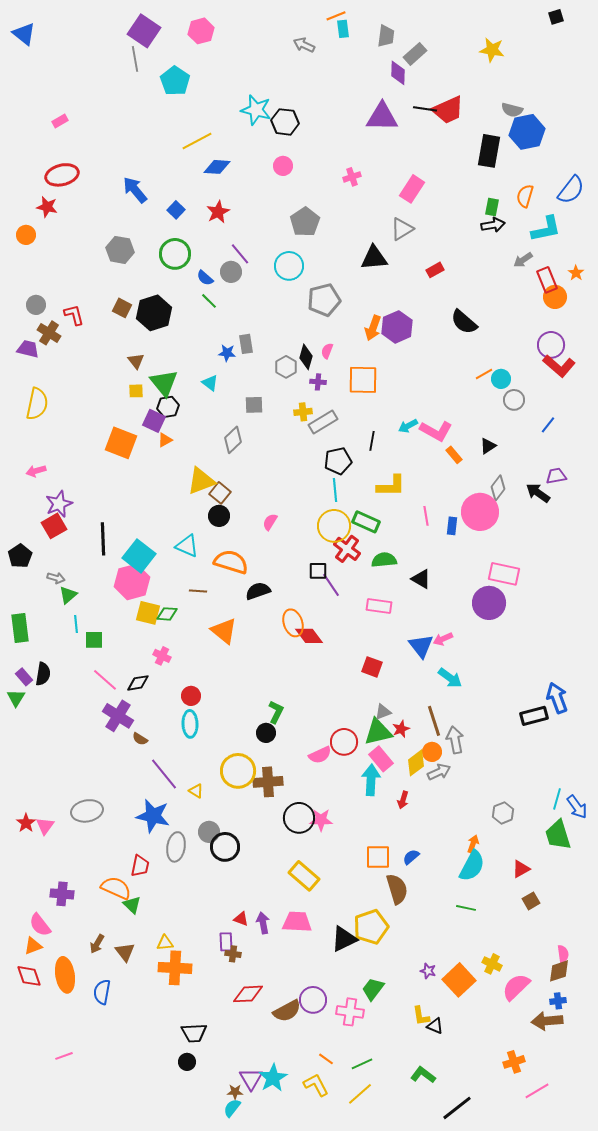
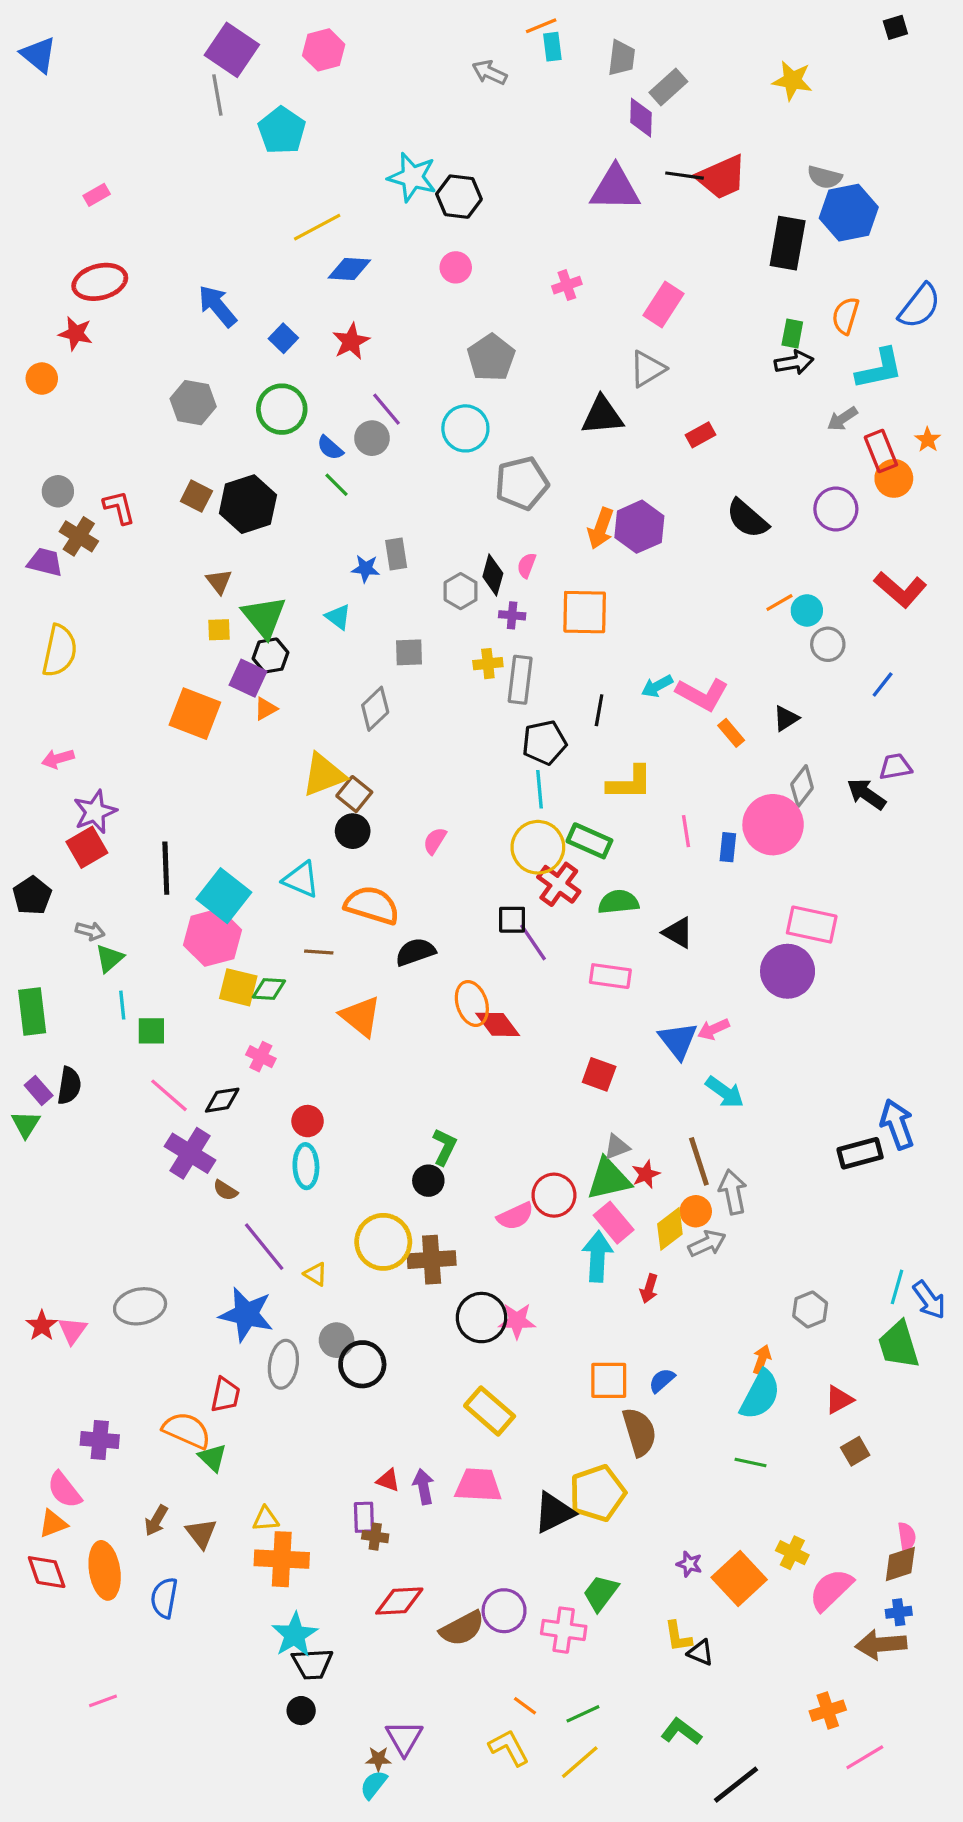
purple circle: (551, 345) -> (836, 509), moved
gray rectangle: (323, 422) -> (520, 680), turned -52
cyan star: (273, 1078) -> (295, 1635), moved

